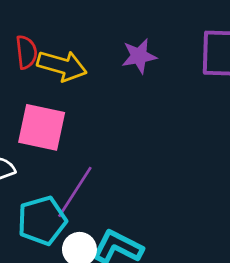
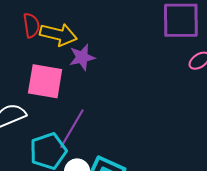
purple star: (139, 56) -> (82, 57), moved

